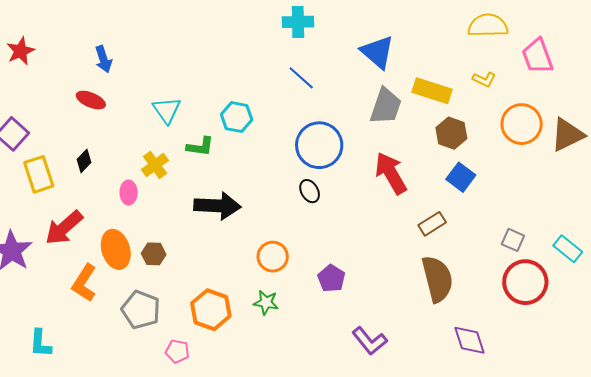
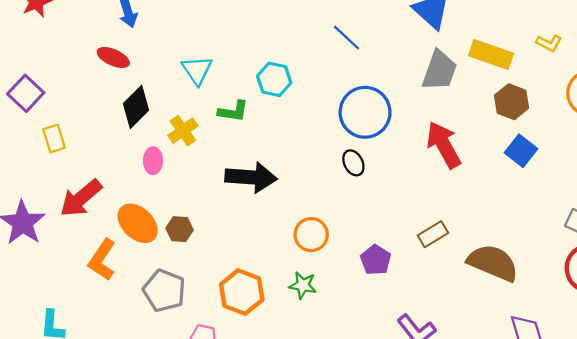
black diamond: (84, 161) -> (136, 107), moved, size x1.6
yellow rectangle: (39, 174) -> (54, 139), size x0.7
brown rectangle: (432, 224) -> (433, 234), moved
orange ellipse: (116, 249) -> (138, 223), turned -30
brown semicircle: (437, 279) -> (493, 263), turned -54

